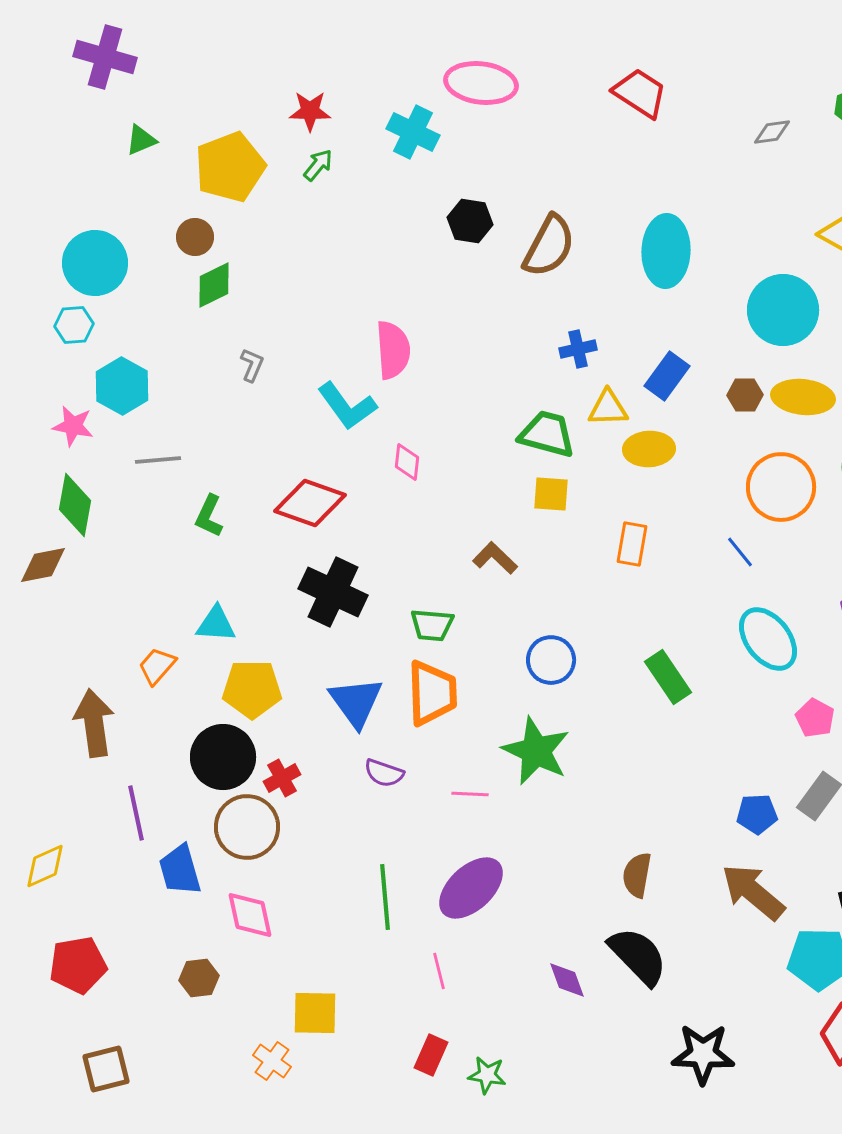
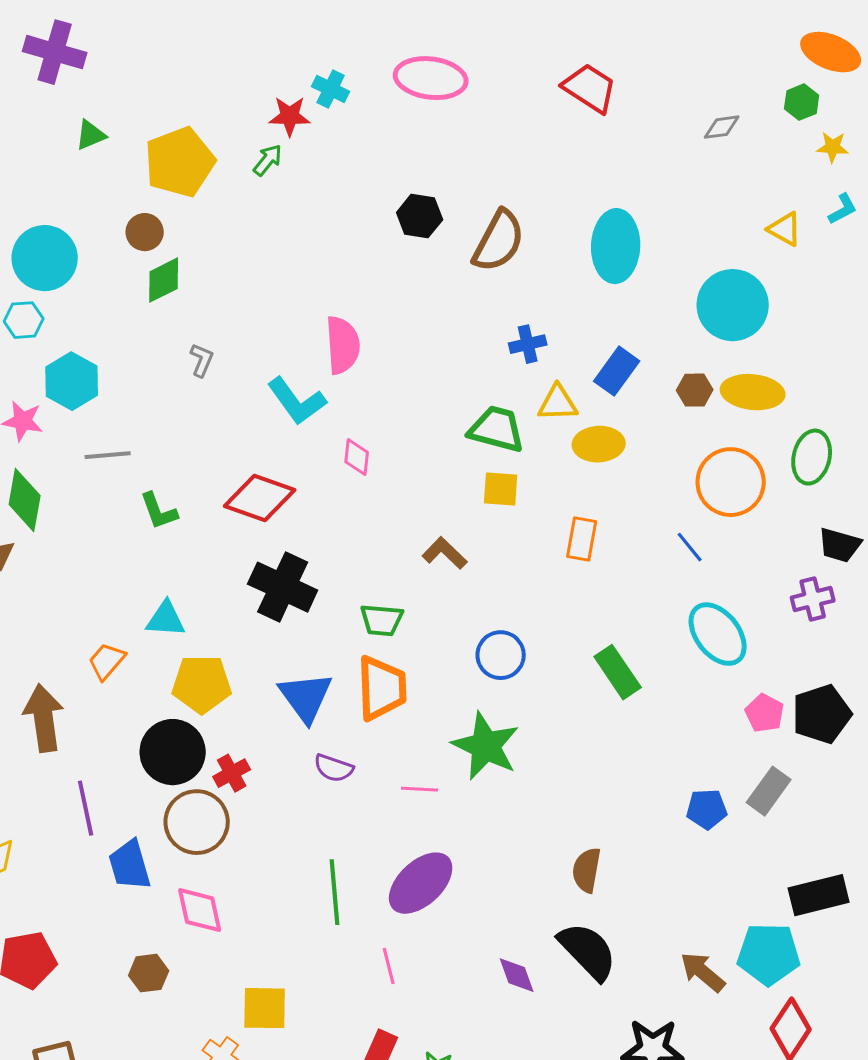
red star: (310, 111) -> (290, 116), moved
cyan cross: (413, 132) -> (331, 89), moved, size x0.7
green L-shape: (209, 516) -> (159, 511), turned -45
brown arrow: (753, 892) -> (703, 972), moved, size x0.7

